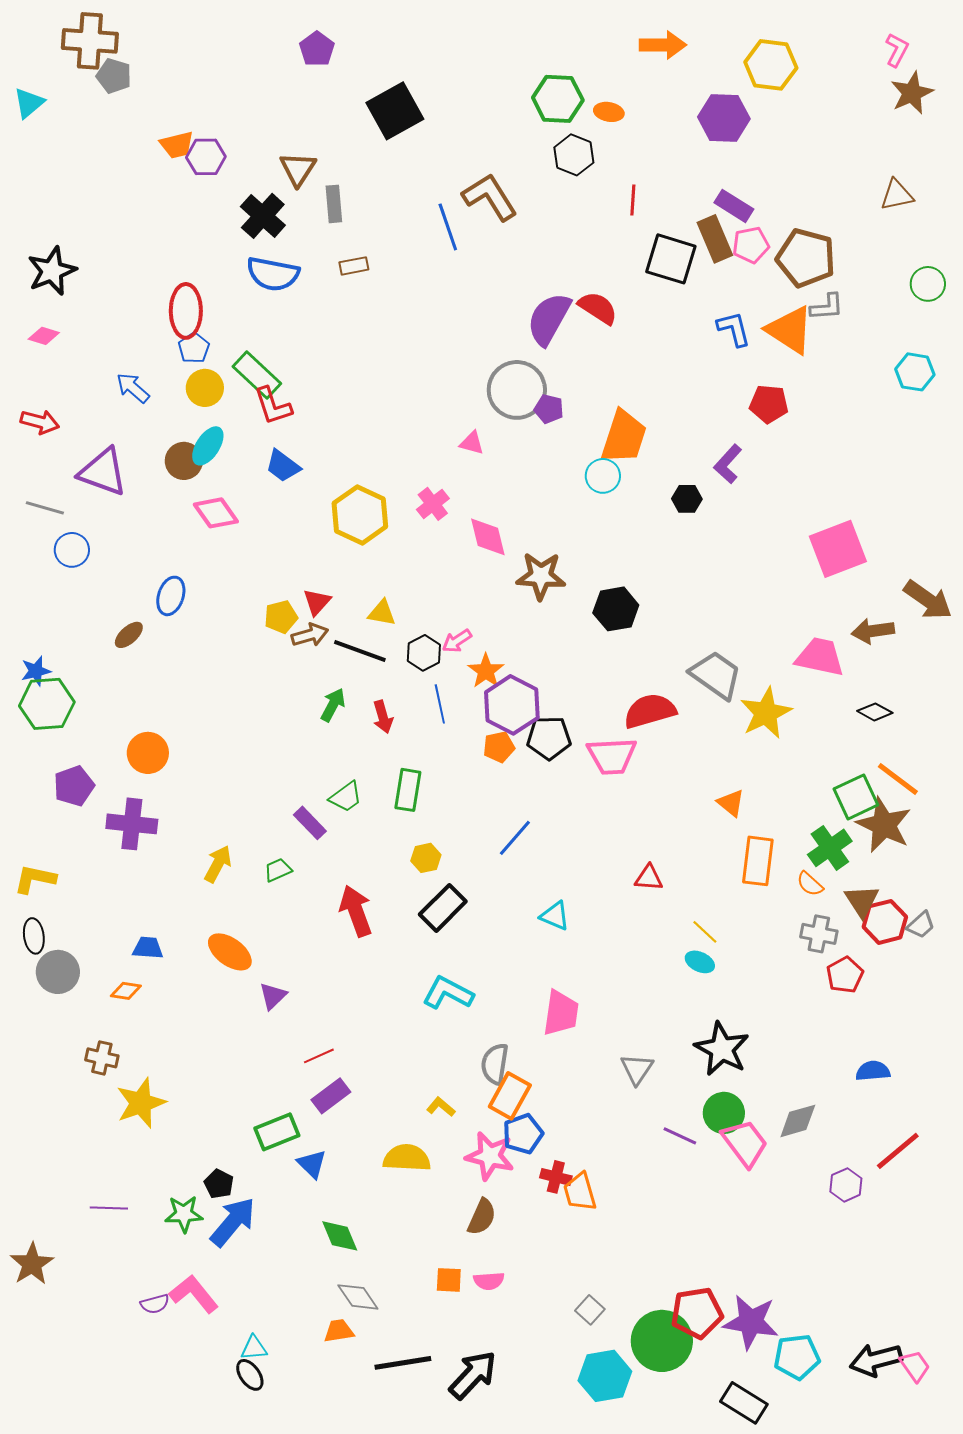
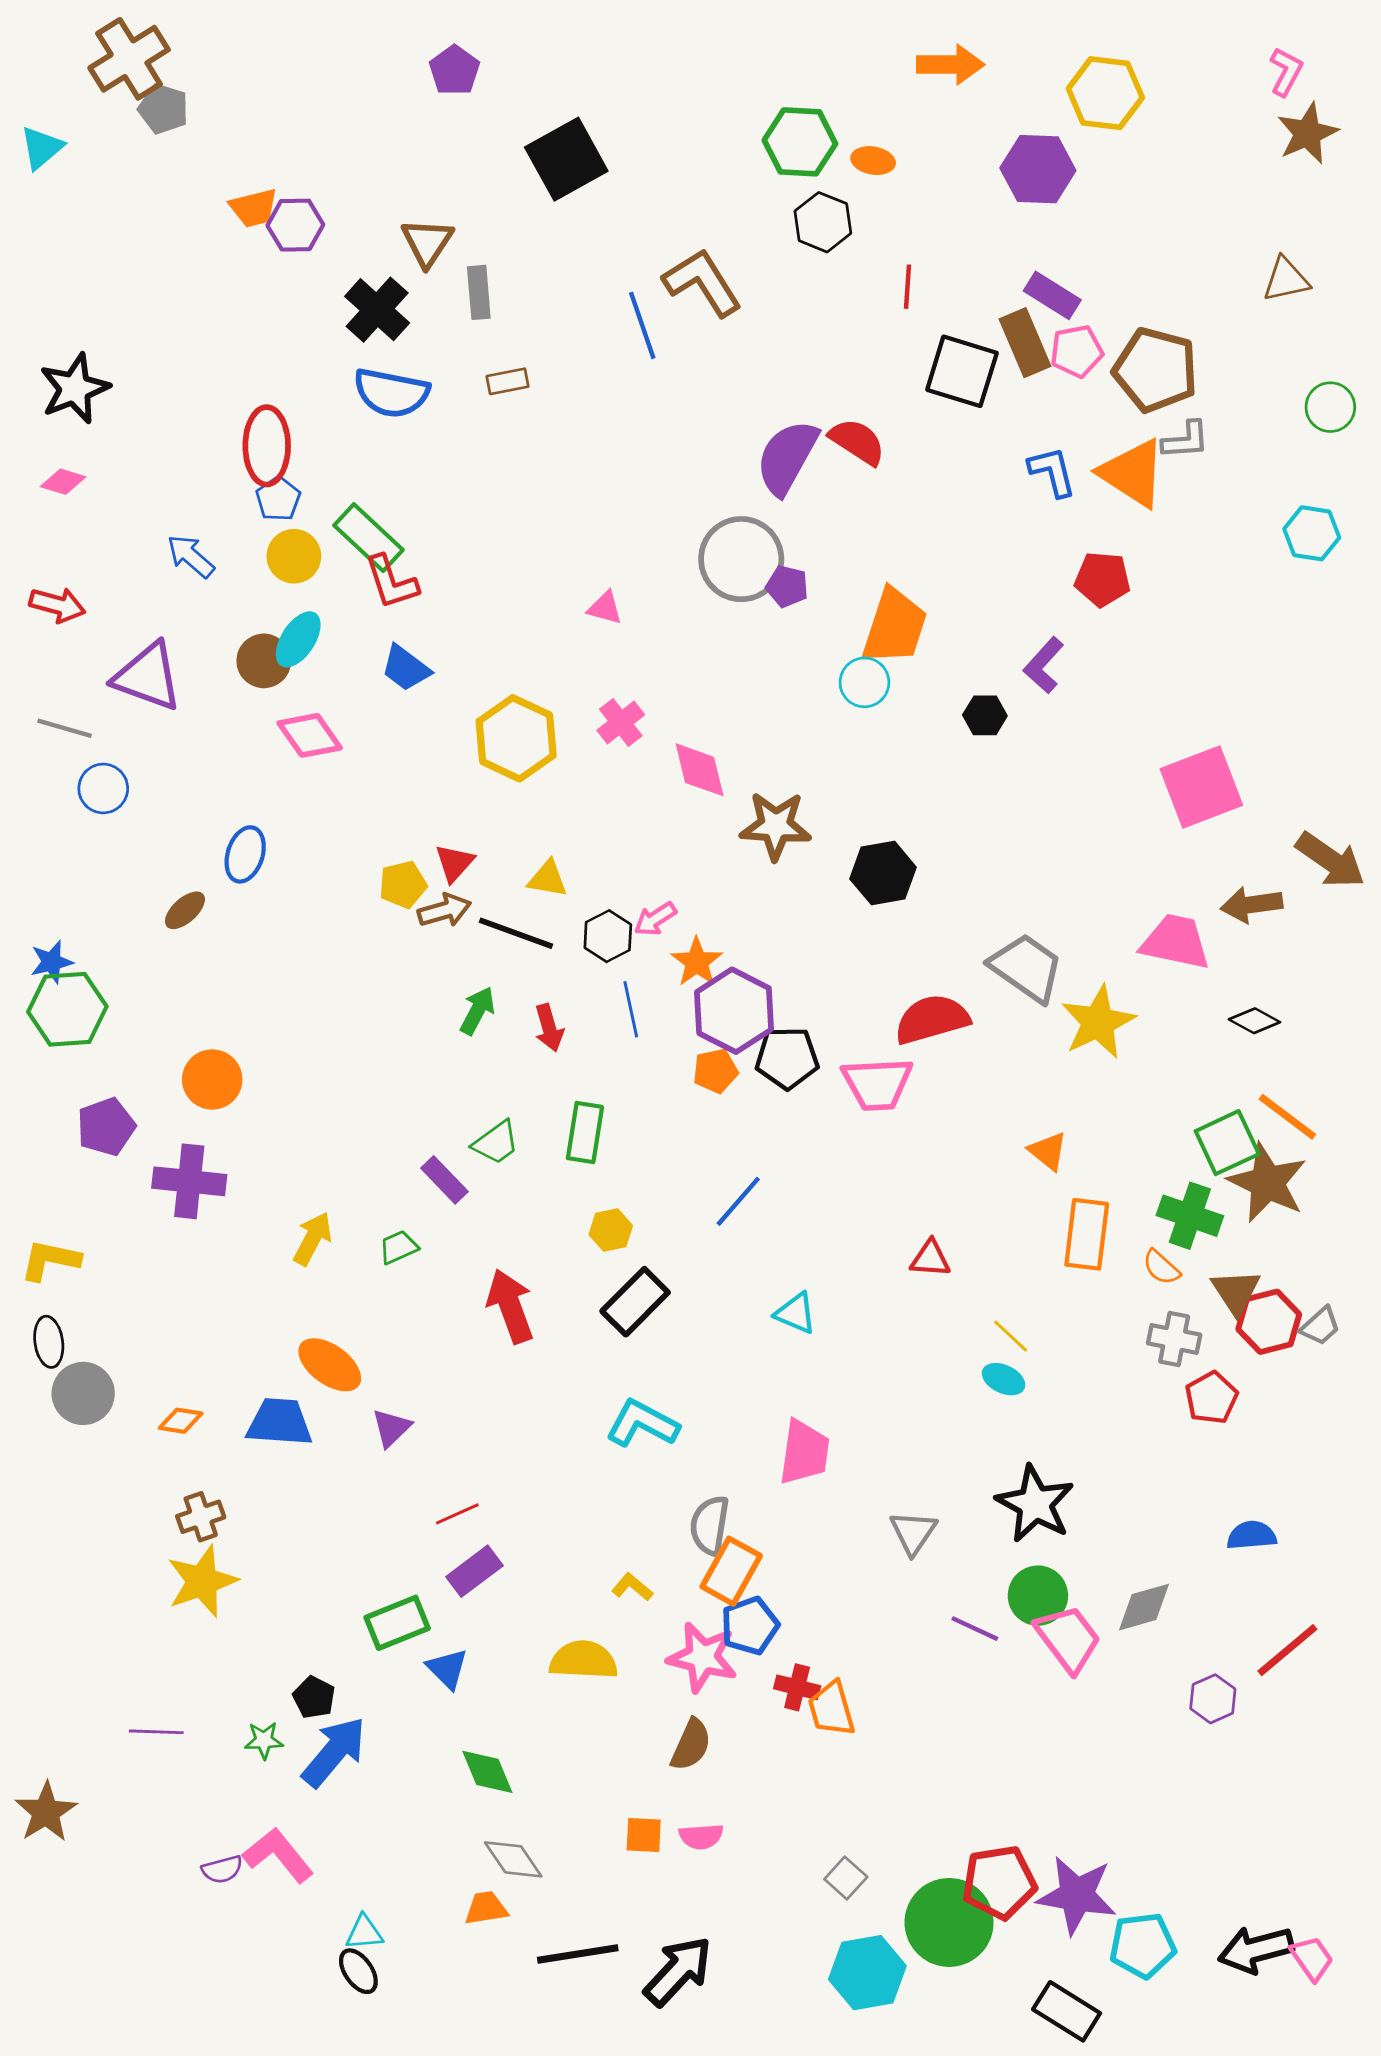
brown cross: (90, 41) -> (129, 59), turned -36
pink triangle: (472, 443) -> (605, 608), moved
green cross: (830, 848) -> (1190, 1216), turned -36
blue trapezoid: (148, 948) -> (280, 1422), moved, size x1.5
brown cross: (102, 1058) -> (201, 1517), moved, turned -32
green star: (184, 1214) -> (264, 1740), size x0.7

